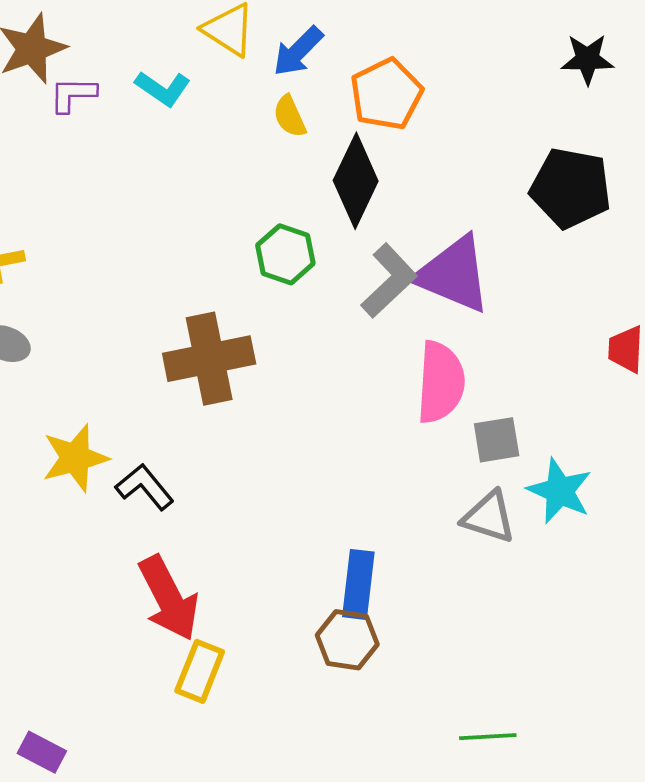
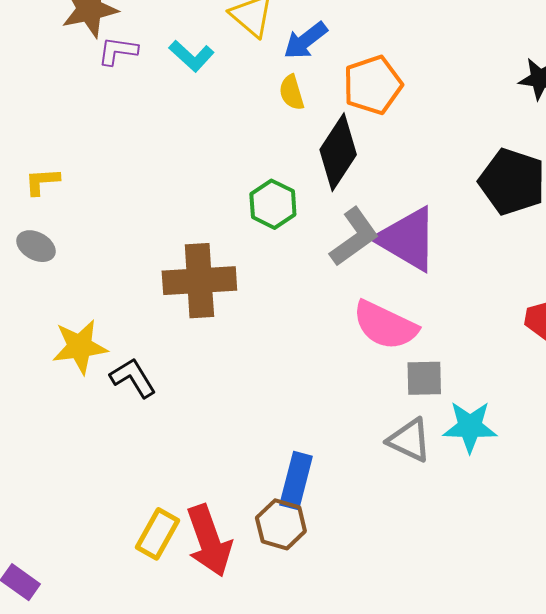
pink semicircle: (441, 382) -> (385, 325), turned 104
cyan star: (560, 491) -> (470, 427), turned -30
red arrow: (169, 598) -> (209, 541), moved

